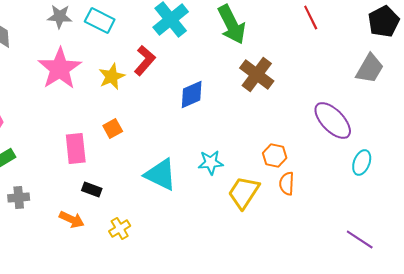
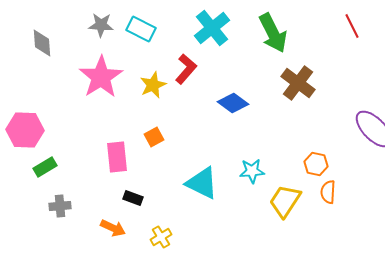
blue diamond: (192, 94) -> (233, 103), turned 60

